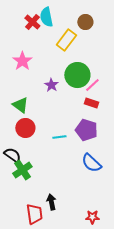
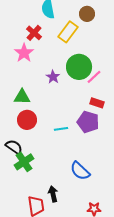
red cross: (32, 22) -> (34, 33), moved
red rectangle: (91, 103) -> (97, 103), moved
green triangle: (20, 105) -> (22, 97), turned -36
blue semicircle: (91, 163) -> (80, 171), moved

